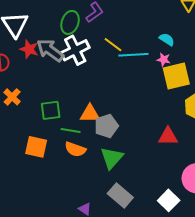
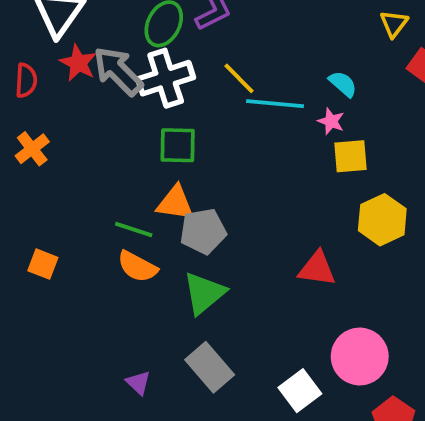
yellow square: (176, 76) -> (350, 156), size x0.7
green square: (51, 110) -> (178, 145), moved
orange square: (36, 147) -> (43, 264), moved, size x0.7

